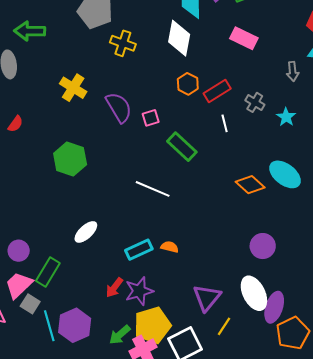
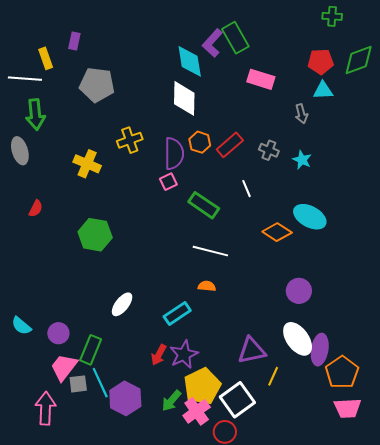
green arrow: (30, 31) -> (35, 115), turned -88
pink rectangle: (244, 38) -> (261, 79), moved
yellow cross: (123, 43) -> (130, 140), moved, turned -30
purple semicircle: (119, 107) -> (174, 154), moved, turned 40
white line: (225, 123) -> (246, 189), moved
white line: (153, 189) -> (210, 251), moved
orange semicircle: (170, 247) -> (207, 286), moved
purple triangle: (207, 298) -> (252, 351), turned 48
gray square: (30, 304) -> (78, 384), turned -30
cyan line: (49, 326) -> (100, 383), moved

